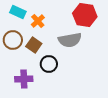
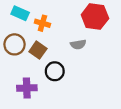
orange cross: (38, 21) -> (42, 23), turned -32
gray semicircle: (70, 40) -> (78, 44), size x0.6

